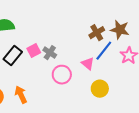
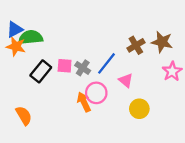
pink square: (34, 51) -> (65, 66), turned 32
blue line: (104, 51) -> (106, 63), moved
orange arrow: (21, 95) -> (84, 102), moved

